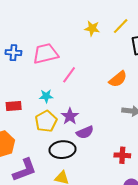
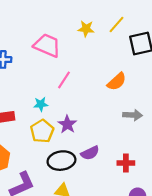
pink trapezoid: (46, 54) -> (47, 45), moved, turned 40
purple semicircle: (85, 132) -> (90, 153), moved

